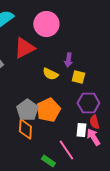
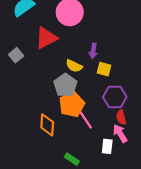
gray pentagon: (27, 110) -> (65, 85), moved
white rectangle: (81, 130) -> (107, 146), moved
pink line: (66, 150) -> (85, 118), moved

